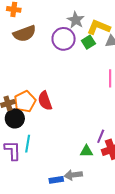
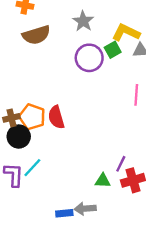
gray star: (76, 20) -> (83, 21), moved
purple circle: (64, 39) -> (89, 58), moved
orange pentagon: (25, 102) -> (32, 117), turned -30
cyan line: (28, 144) -> (32, 168), turned 30

